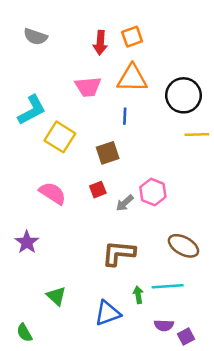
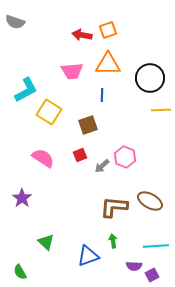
gray semicircle: (35, 37) -> (15, 22), moved
red arrow: (100, 43) -> (82, 35), turned 96
brown L-shape: (119, 253) -> (114, 207), moved
cyan line: (168, 286) -> (156, 246), moved

